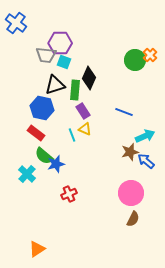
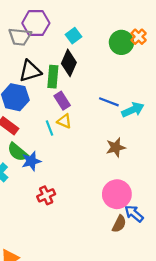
cyan square: (64, 62) -> (74, 36), moved, turned 32
cyan arrow: (145, 136) -> (133, 110), moved
blue arrow: (146, 161) -> (134, 214), moved

